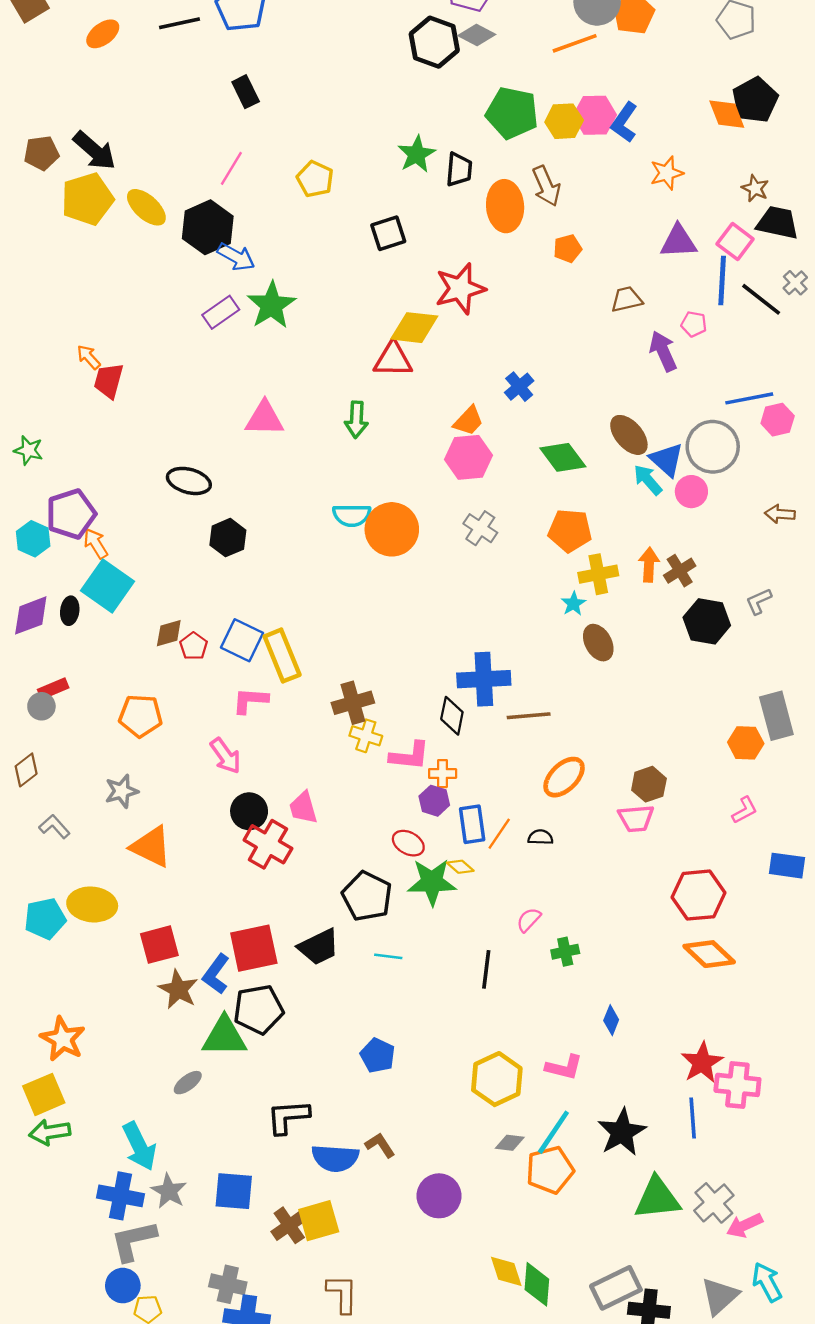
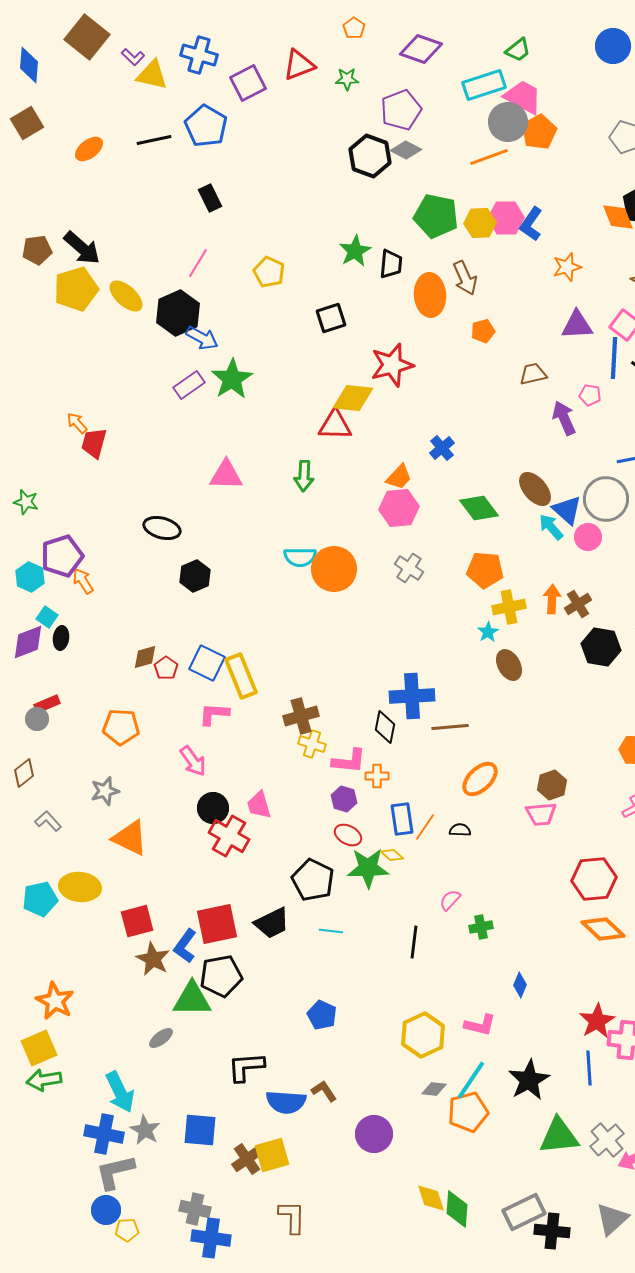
cyan square: (107, 586) -> (47, 617), moved, size x0.5
purple hexagon: (434, 801) -> (344, 799), moved

